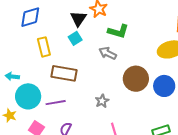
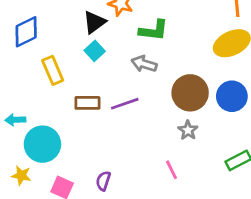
black triangle: (78, 19) -> (94, 22), turned 30
brown rectangle: (64, 73) -> (87, 103), size x0.7
gray star: (102, 101) -> (188, 130), moved
purple line: (56, 103) -> (125, 104), moved

